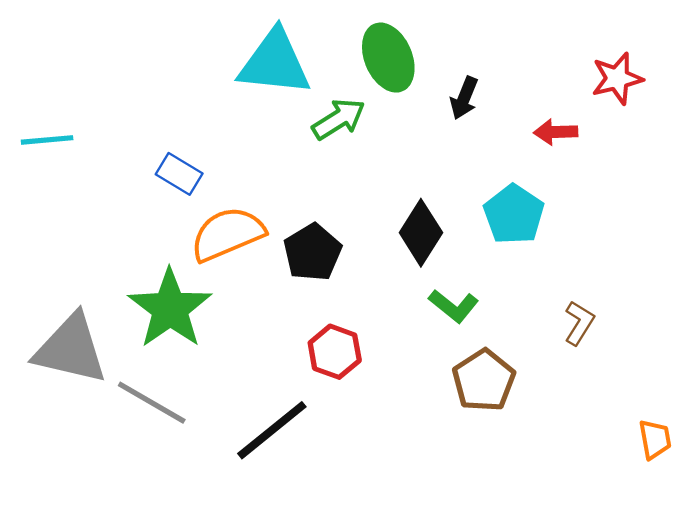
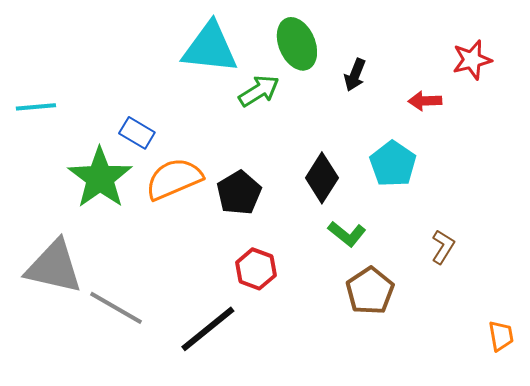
green star: (170, 309) -> (100, 178), moved

